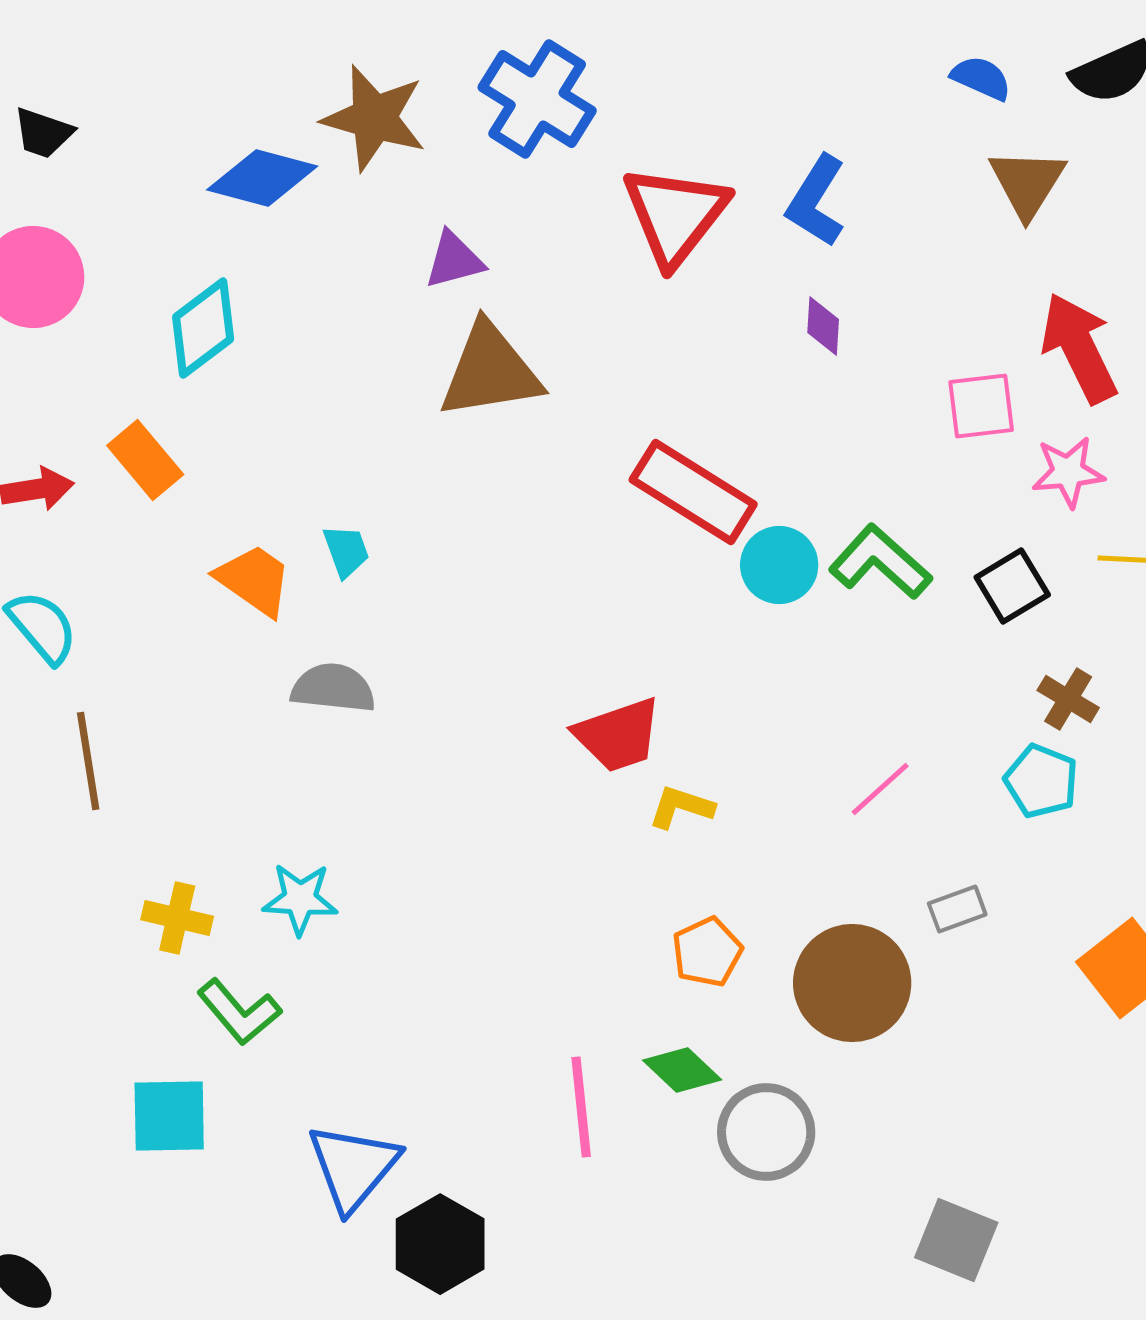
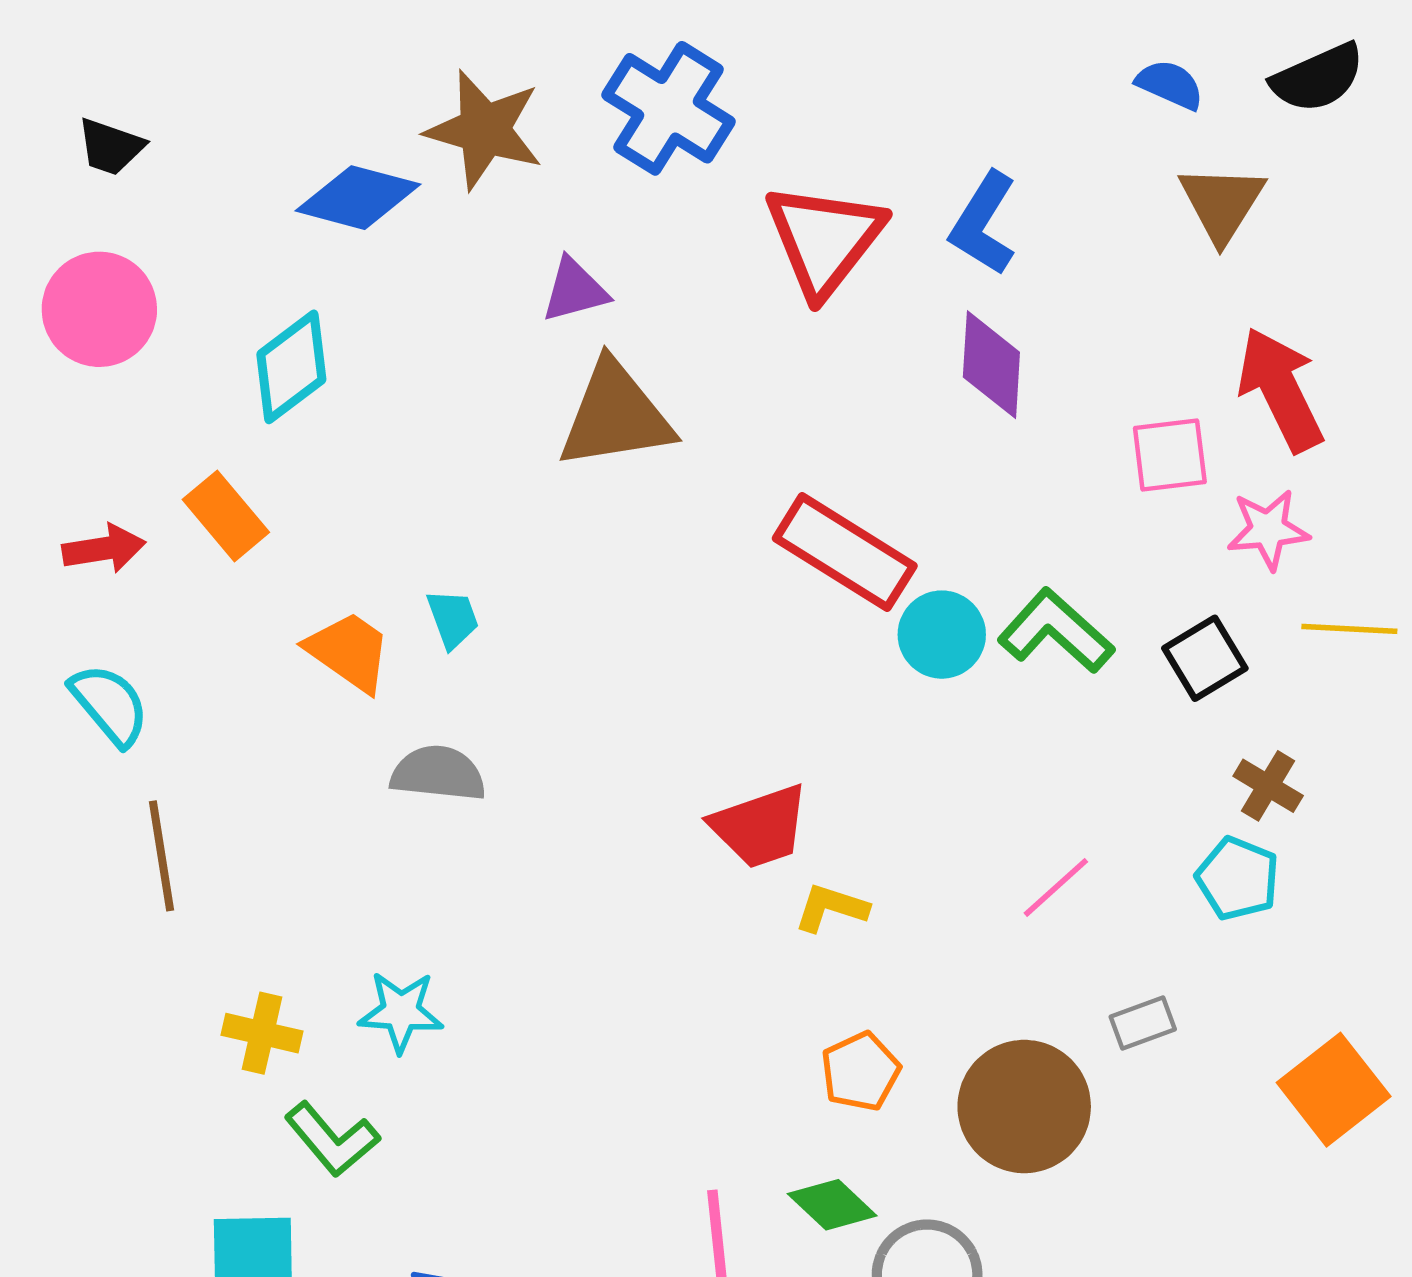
purple diamond: (823, 326) -> (991, 365), size x1.6

